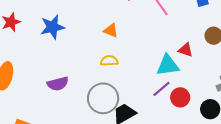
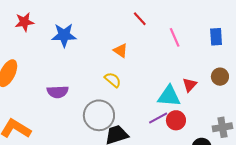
red triangle: (186, 50) -> (190, 85), turned 42
yellow semicircle: (109, 61) -> (113, 80), turned 30
red circle: (180, 97) -> (176, 120), moved

